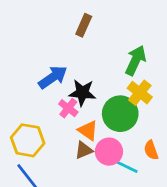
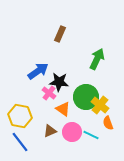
yellow cross: (140, 93) -> (100, 105), moved
brown triangle: (84, 150) -> (50, 131), moved
pink circle: (109, 152) -> (72, 132), moved

